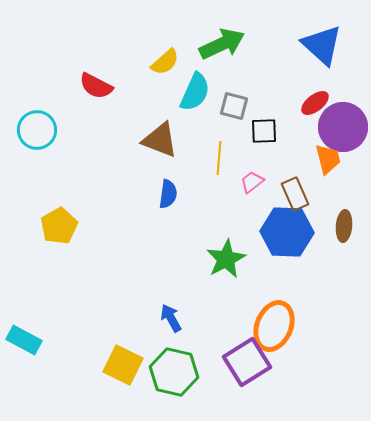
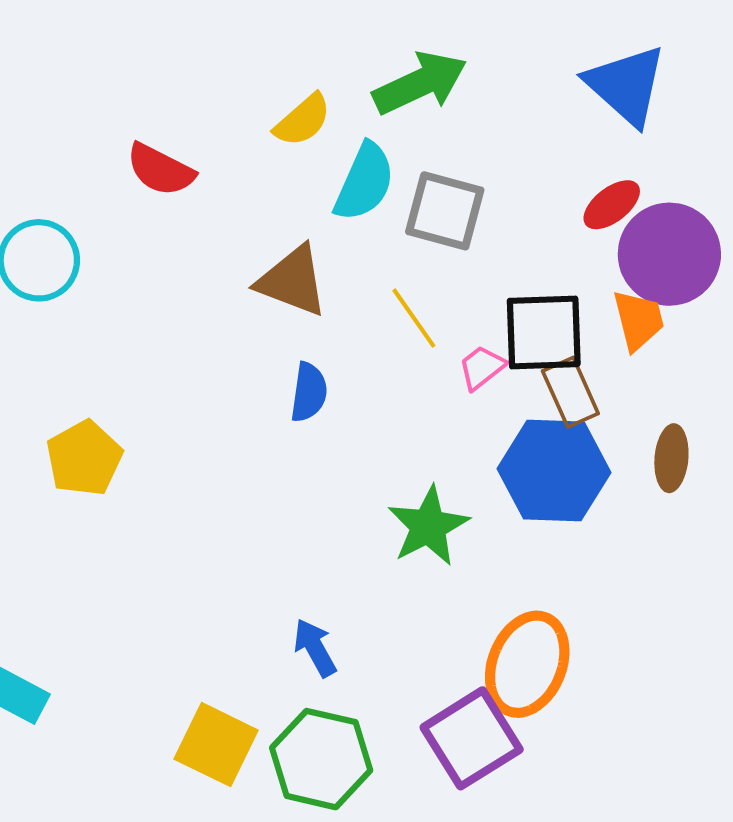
gray square: (234, 106) -> (445, 211), size x1.4
black square: (264, 131) -> (544, 332), moved, size x1.5
yellow line: (219, 158) -> (414, 318), turned -40

